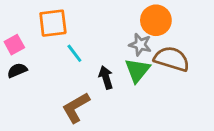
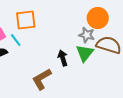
cyan line: (74, 53) -> (16, 40), moved

